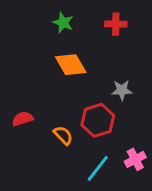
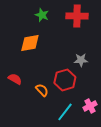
red cross: (116, 24) -> (77, 16), size x1.5
orange diamond: (71, 65) -> (30, 43), moved, turned -70
red semicircle: (23, 119) -> (15, 79), turned 48

